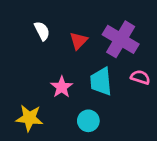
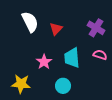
white semicircle: (42, 31) -> (30, 22), size x1.5
purple cross: (121, 39) -> (96, 28), moved, size x0.7

